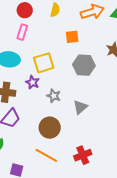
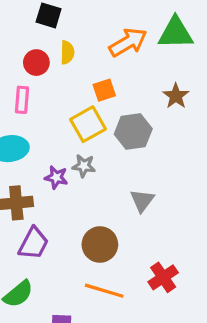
red circle: (25, 10) -> (36, 63), moved
yellow square: (44, 63) -> (88, 124), moved
gray star: (54, 96) -> (84, 166), moved

